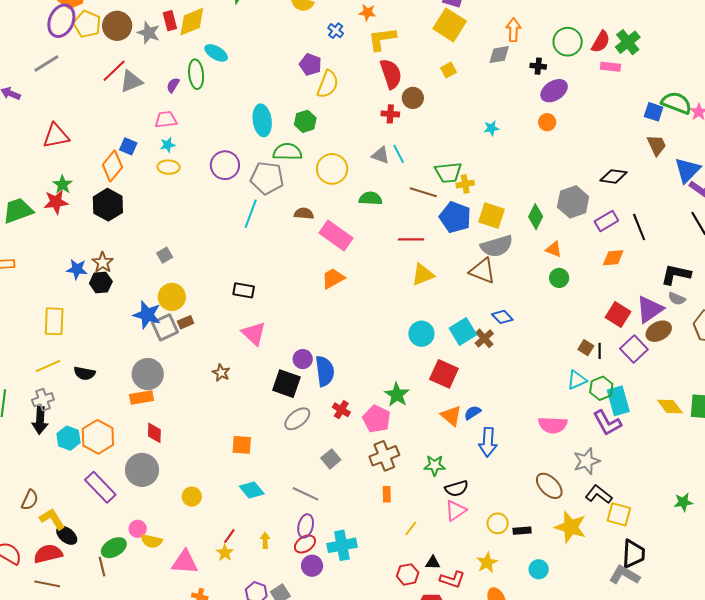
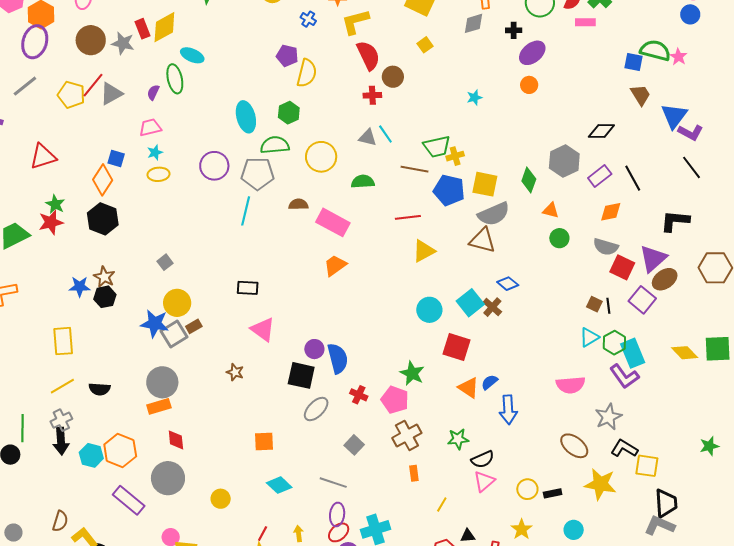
yellow pentagon: (87, 24) -> (71, 95), moved
gray semicircle: (677, 299) -> (606, 247), moved, size x1.4

